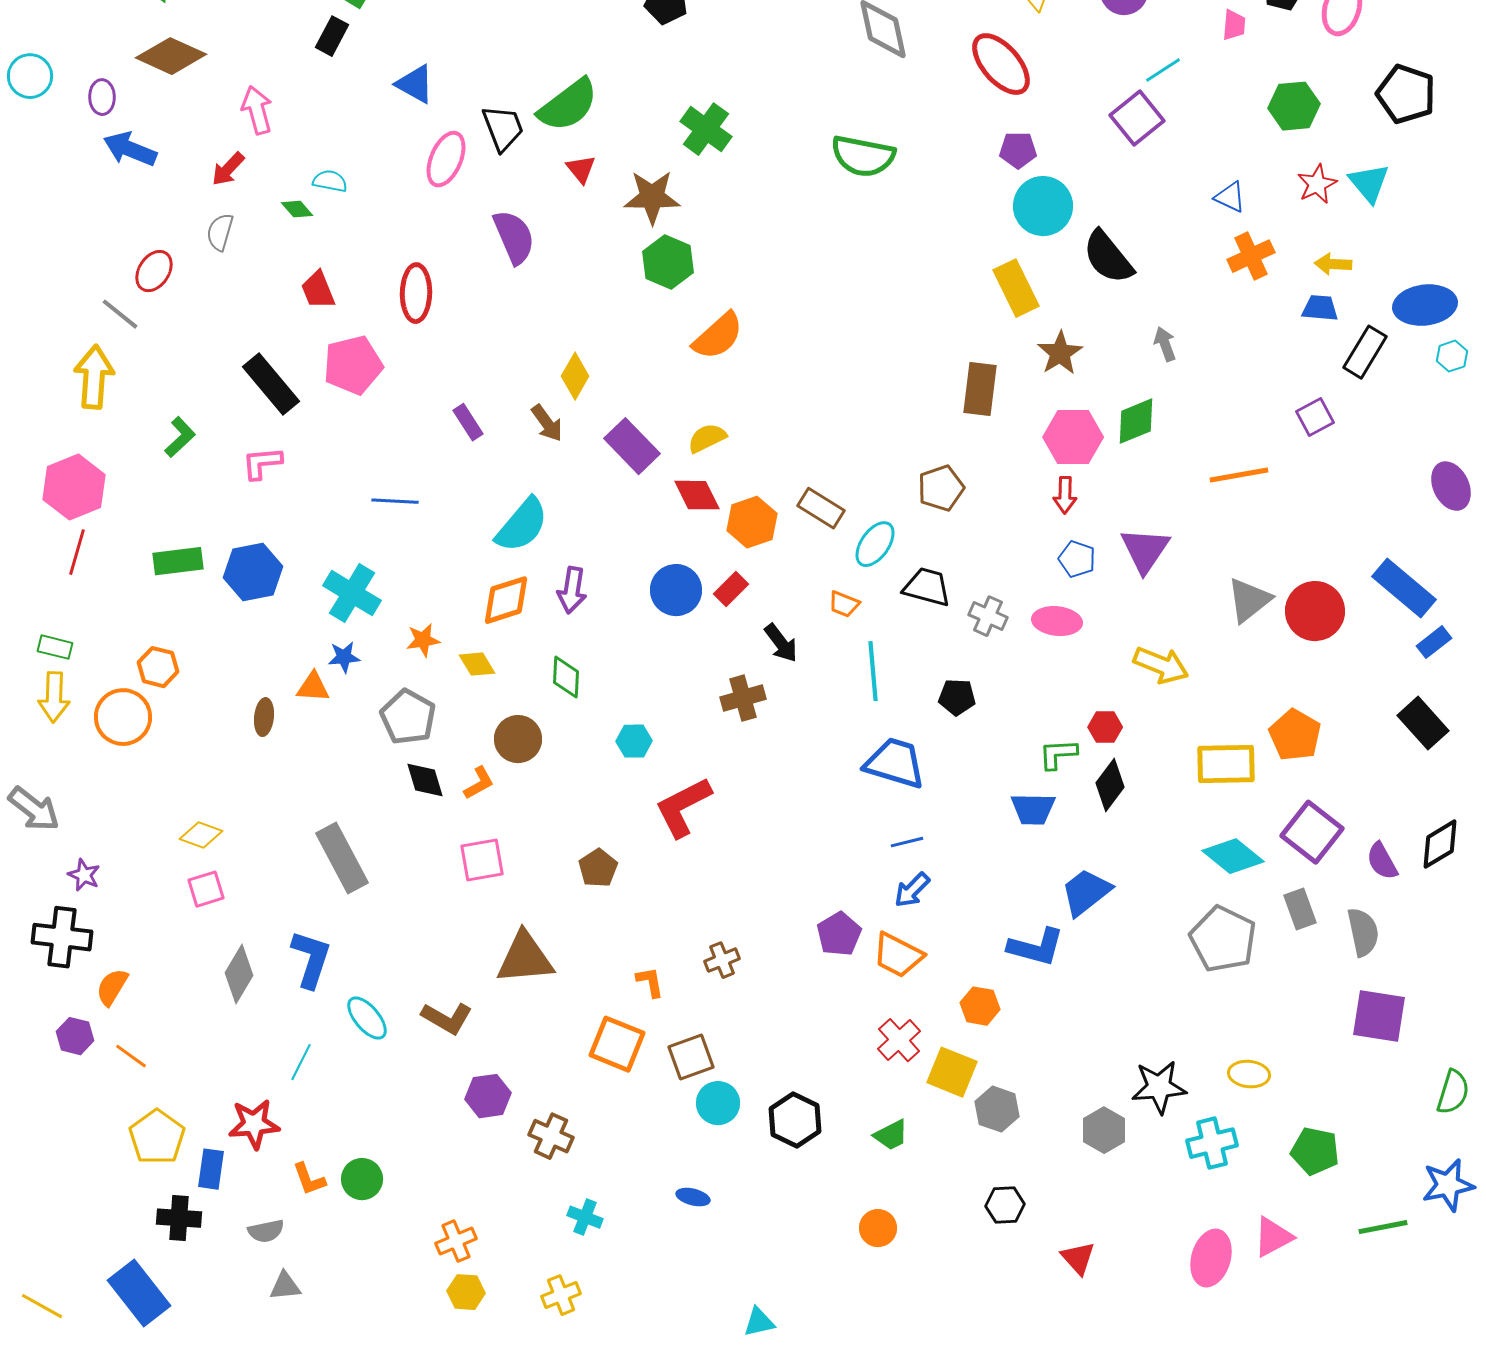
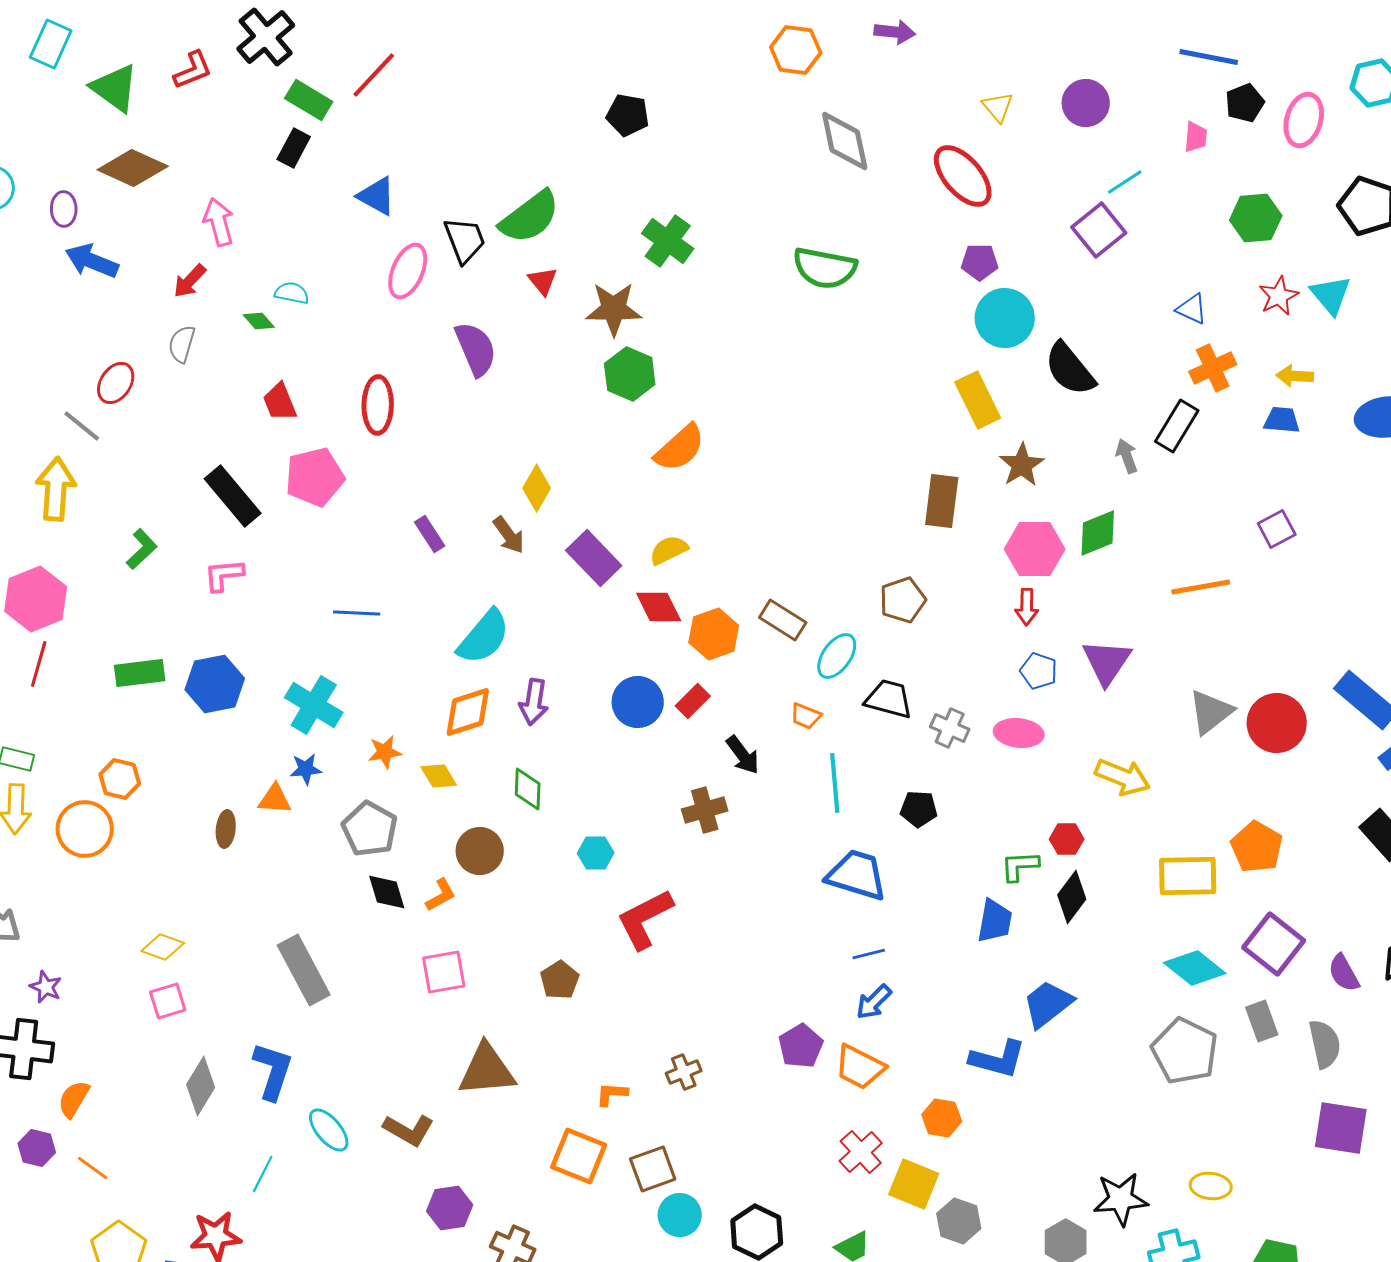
black rectangle: (1365, 352) -> (1177, 426), moved
blue trapezoid: (1033, 809) -> (995, 921), turned -81
orange L-shape: (650, 982) -> (612, 1094), turned -76

